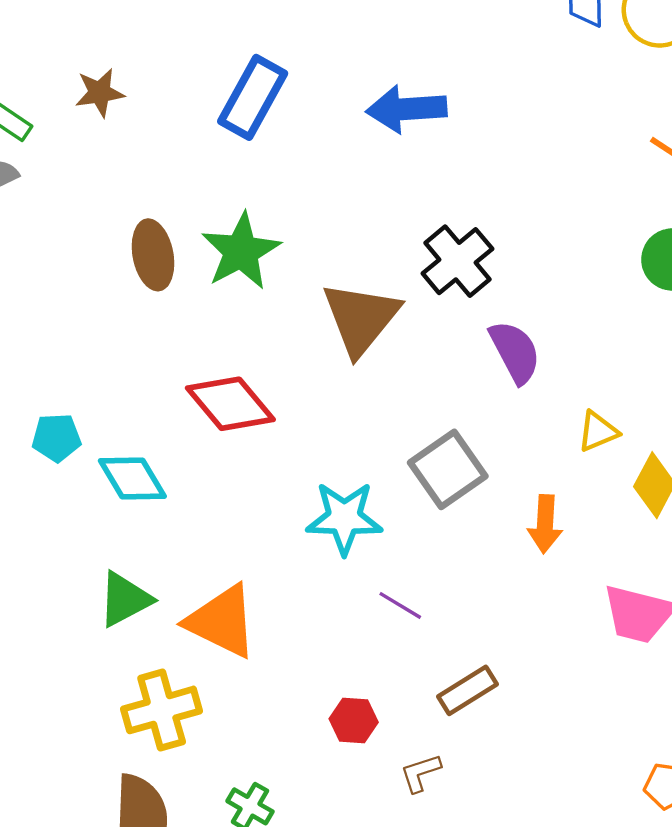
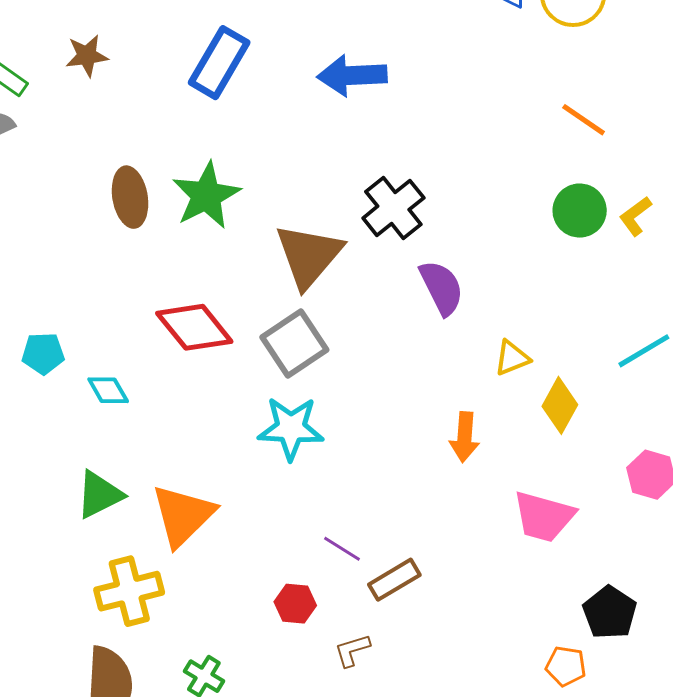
gray square: (448, 469) -> (294, 343), moved
cyan diamond: (132, 478) -> (108, 390), size x0.7
purple line: (400, 605) -> (342, 549), moved
orange triangle: (222, 621) -> (183, 515), turned 48

